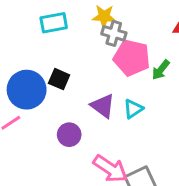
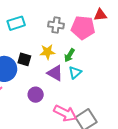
yellow star: (104, 16) -> (47, 52), moved
pink pentagon: (132, 58) -> (83, 28), moved
green arrow: (161, 70) -> (69, 55), moved

